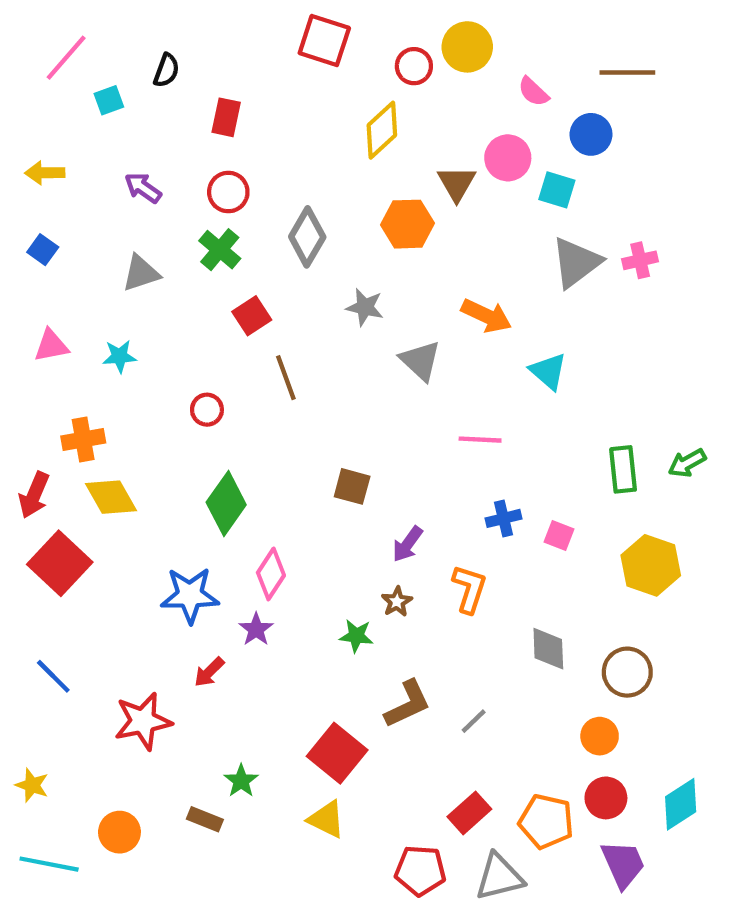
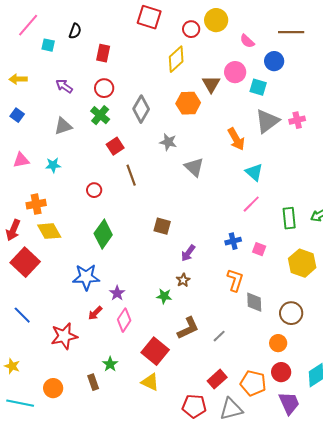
cyan square: (109, 100) -> (48, 45), turned 32
orange arrow: (486, 316) -> (236, 139), moved, turned 35
pink line: (480, 440) -> (251, 204), moved, turned -48
pink diamond: (271, 574) -> (124, 320), moved
orange L-shape: (469, 589) -> (235, 280), moved
brown rectangle: (205, 819) -> (93, 382), turned 49

